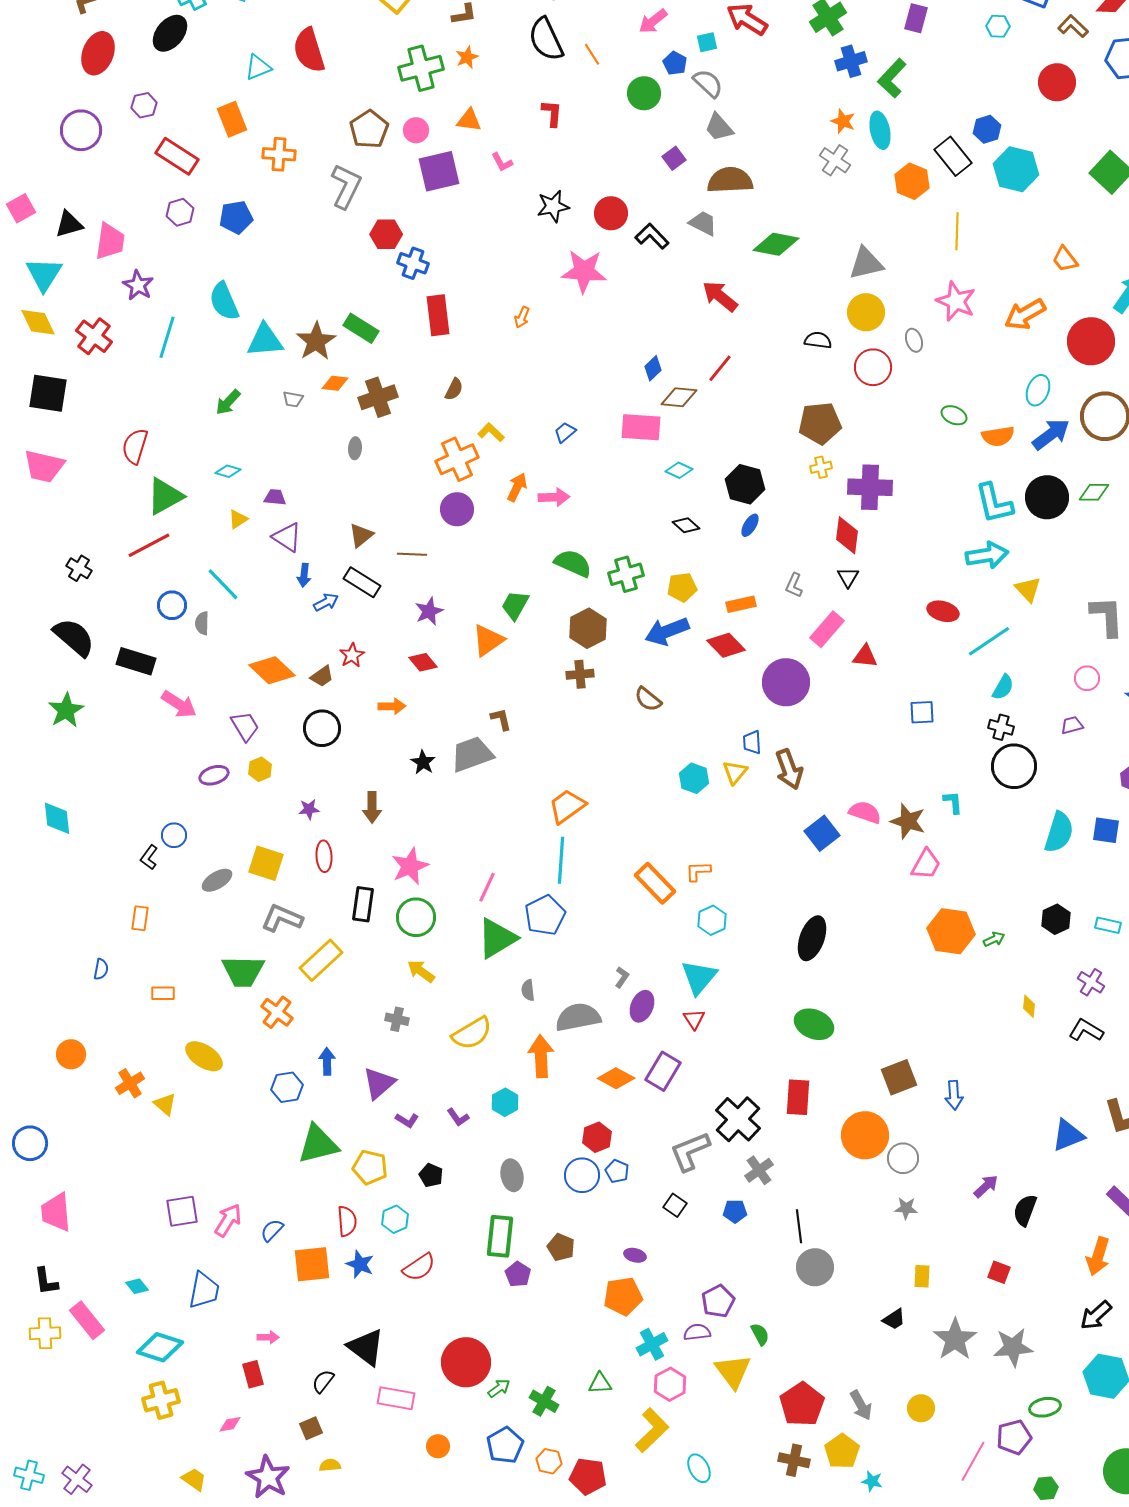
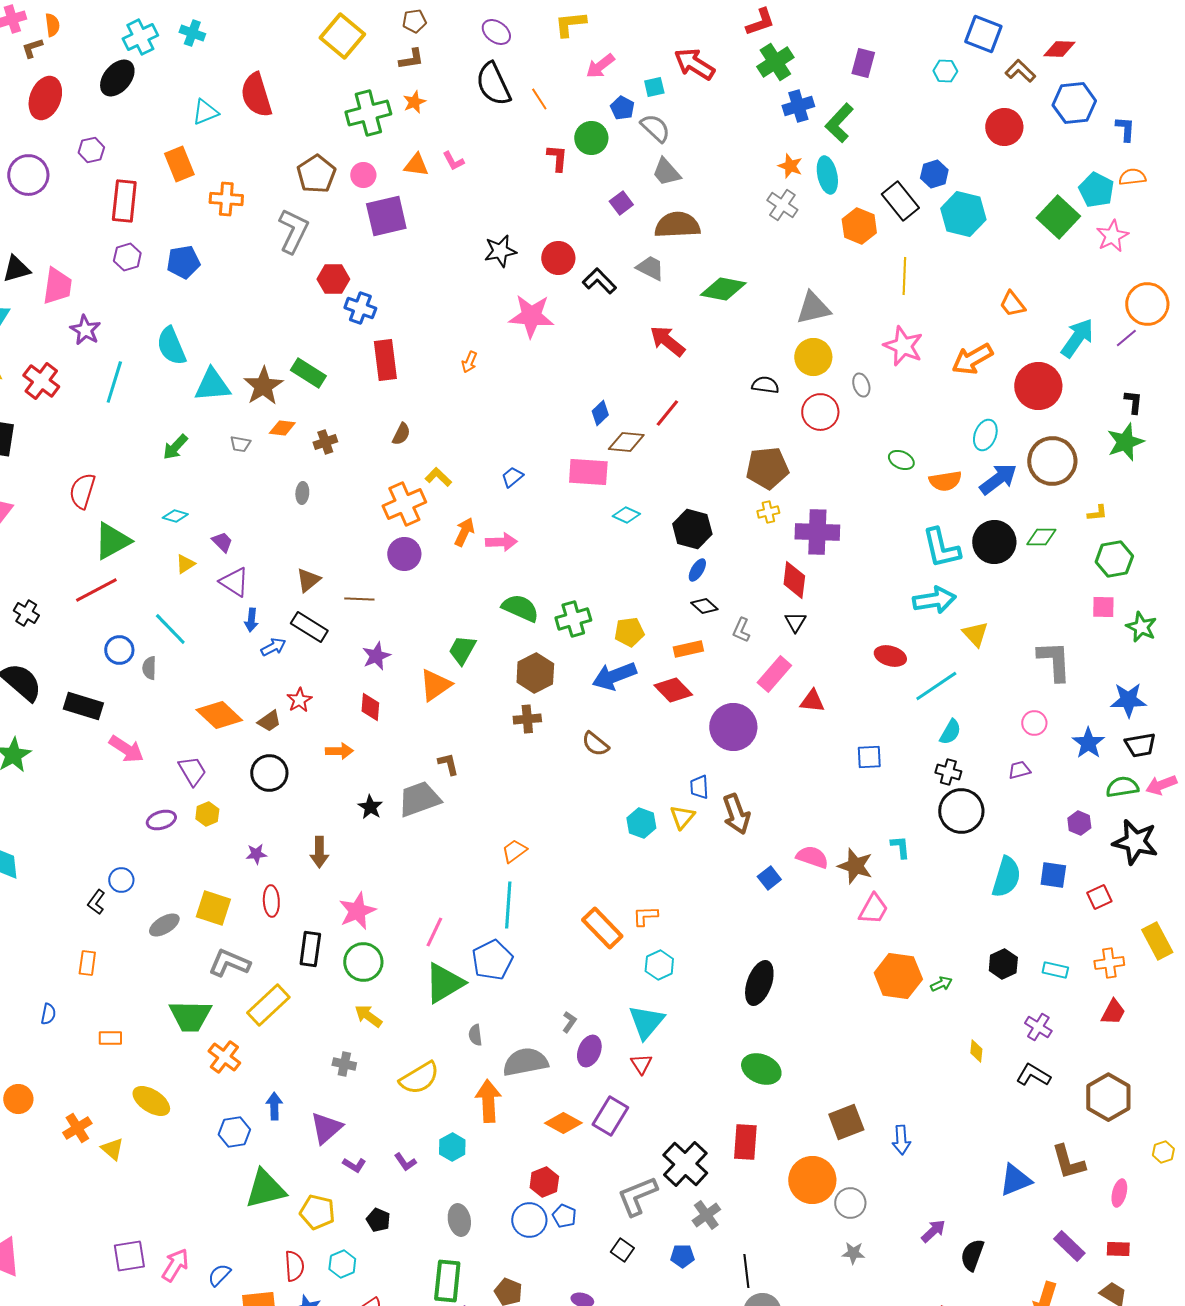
red L-shape: (552, 113) -> (557, 158), moved
red rectangle: (177, 156) -> (124, 201), turned 63
pink L-shape: (502, 162) -> (453, 161), moved
brown cross: (378, 397) -> (325, 442), size x0.6
purple trapezoid: (275, 497) -> (222, 542), turned 40
black diamond: (686, 525) -> (704, 606), moved
red diamond: (423, 662) -> (370, 707), turned 44
orange trapezoid: (567, 806) -> (514, 851), size x0.7
blue square: (822, 833) -> (769, 878), size x0.7

